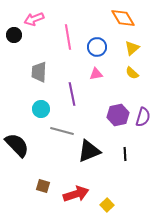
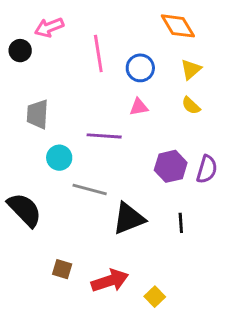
gray trapezoid: (39, 72) -> (38, 114), moved
purple line: (72, 94) -> (104, 136), turned -75

